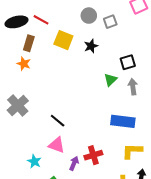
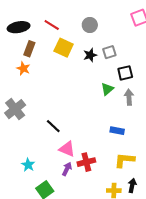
red line: (41, 20) -> (52, 25), moved
gray square: (110, 22) -> (109, 52), moved
blue rectangle: (123, 121) -> (117, 131), size x0.6
pink triangle: (57, 145) -> (67, 149), moved

